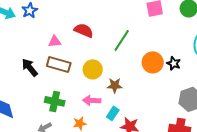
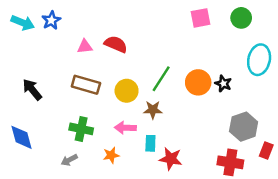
green line: (122, 40) -> (161, 79), moved
pink triangle: (55, 41) -> (85, 47), moved
black arrow: (30, 67) -> (32, 90), moved
cyan rectangle: (113, 113) -> (150, 143), turned -32

